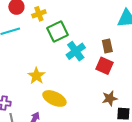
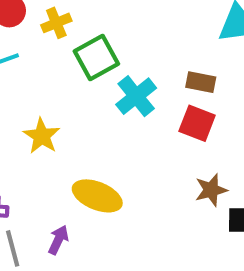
brown rectangle: (107, 46) -> (201, 82), turned -64
yellow star: (36, 76) -> (42, 136), moved

